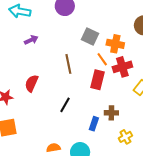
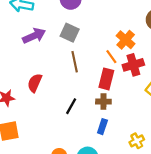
gray square: (90, 36) -> (70, 33), moved
purple arrow: (31, 40) -> (34, 36), size x1.5
orange cross: (115, 44) -> (126, 40), turned 30
brown cross: (111, 113) -> (103, 102), moved

